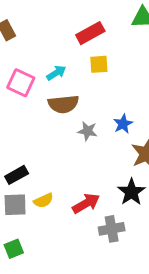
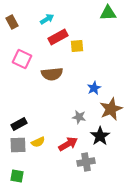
red rectangle: (90, 33) -> (58, 37), moved
cyan arrow: (56, 73) -> (47, 19), moved
gray star: (87, 131) -> (79, 117), moved
green square: (14, 249) -> (17, 176), turned 32

